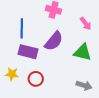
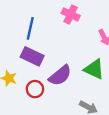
purple semicircle: (54, 41) -> (60, 75), moved

